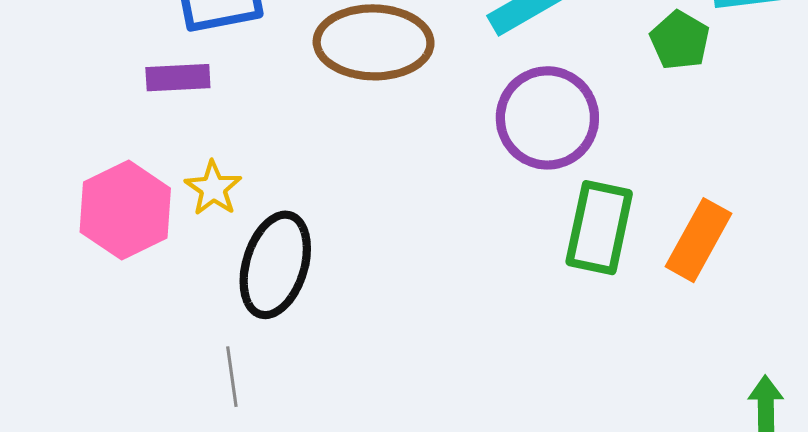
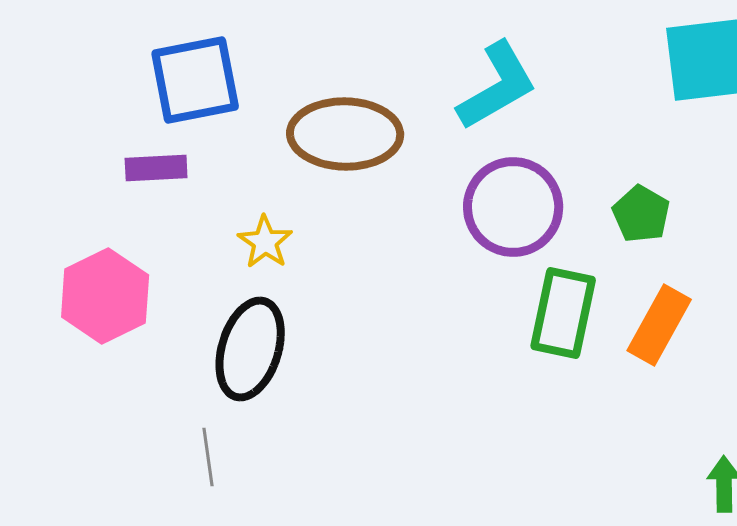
green pentagon: (680, 40) -> (641, 214), moved
yellow star: (213, 188) -> (265, 242), moved

